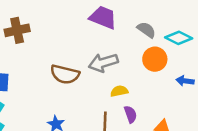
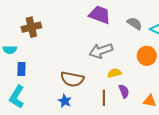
orange circle: (155, 59) -> (147, 56), moved
brown semicircle: (65, 74) -> (72, 79), moved

